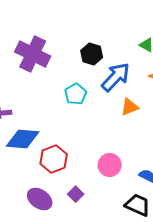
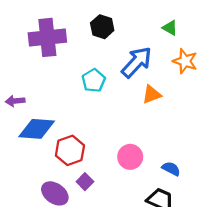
purple cross: (33, 54) -> (47, 37), turned -32
black hexagon: (92, 54) -> (102, 27), moved
purple square: (76, 194) -> (85, 182), moved

